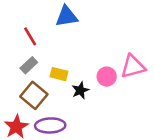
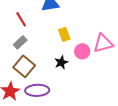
yellow rectangle: (59, 74) -> (64, 34), moved, turned 56

